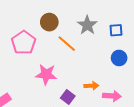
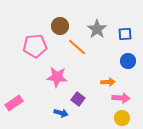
pink pentagon: (24, 43) -> (35, 46), turned 30
orange arrow: (91, 86) -> (108, 82), moved

